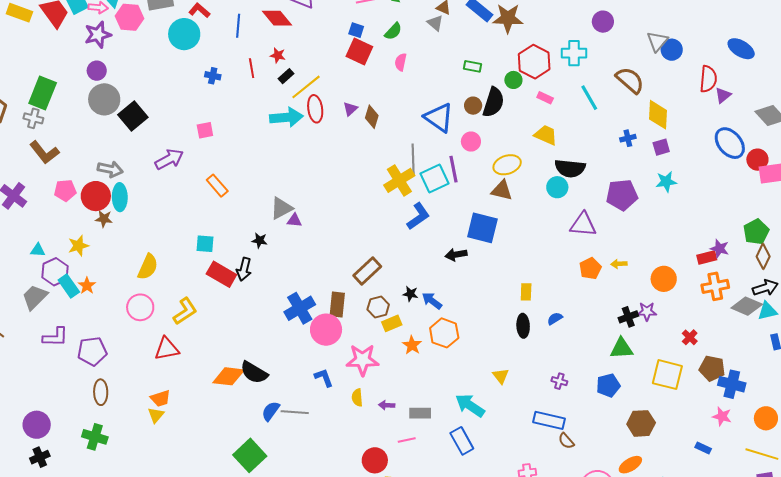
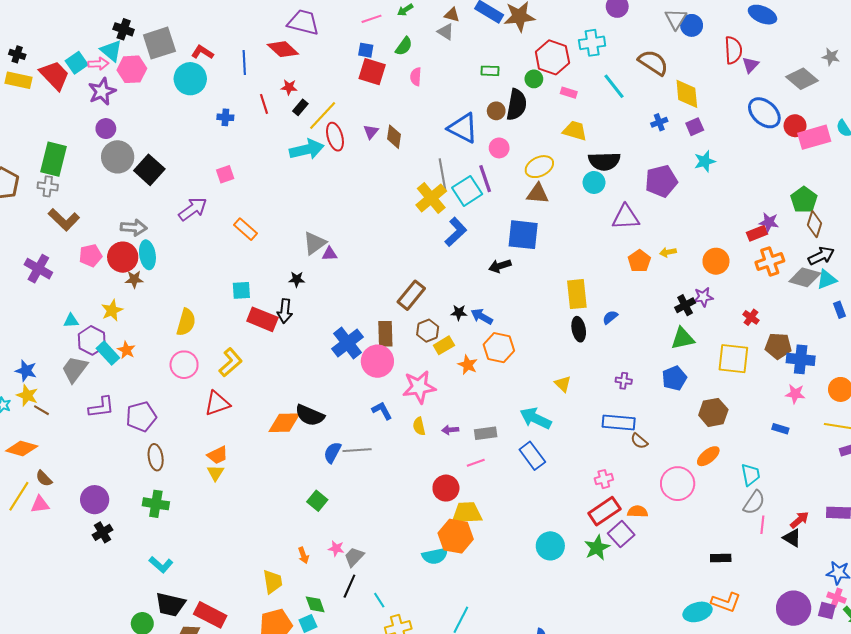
yellow rectangle: (526, 292) -> (577, 294), size x1.6
green square: (250, 455) -> (317, 501), size x0.6

